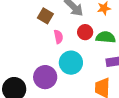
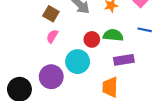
red circle: (85, 32) -> (92, 39), moved
pink semicircle: (58, 37) -> (52, 36), moved, turned -136

